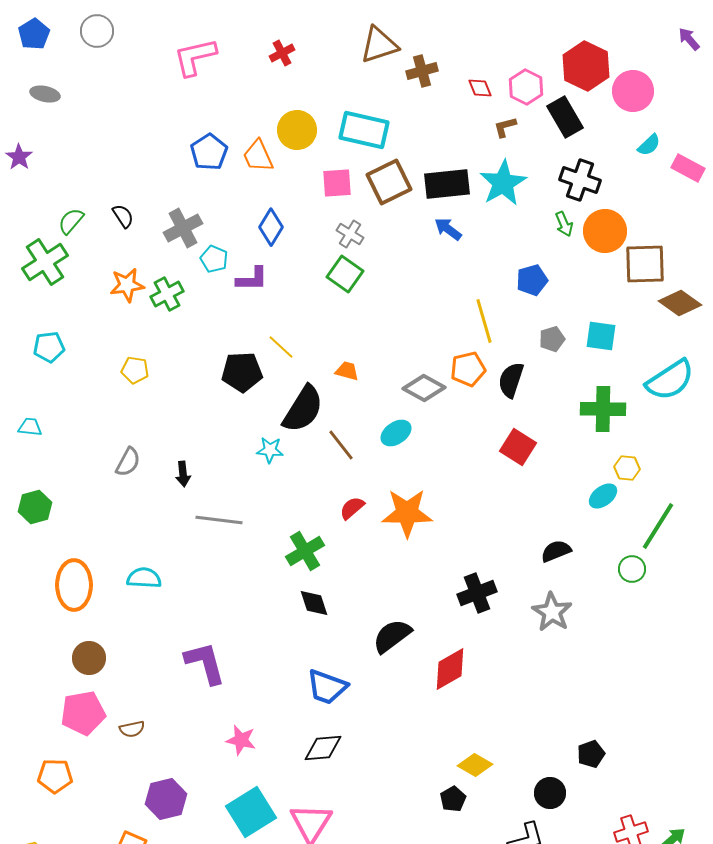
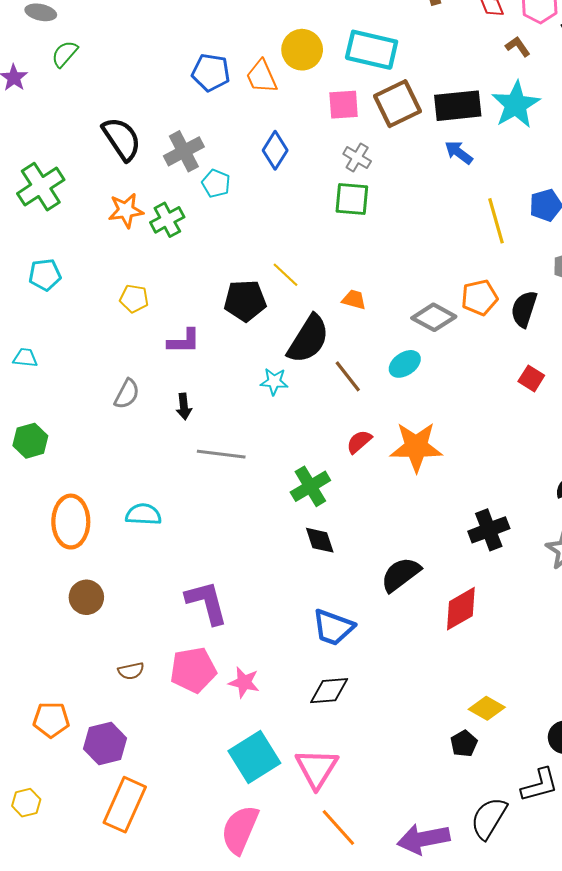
brown L-shape: (505, 127) -> (518, 47), turned 70
blue pentagon: (209, 152) -> (211, 73), turned -30
black semicircle: (123, 216) -> (122, 139), size x1.8
green semicircle: (71, 221) -> (65, 54), moved
green square: (345, 274) -> (352, 199), turned -30
purple L-shape: (252, 279) -> (184, 341), moved
yellow line: (484, 321) -> (496, 221), moved
red square: (518, 447) -> (531, 378), size x0.7
pink pentagon: (83, 713) -> (193, 670), moved
purple hexagon: (166, 799) -> (105, 744), moved

